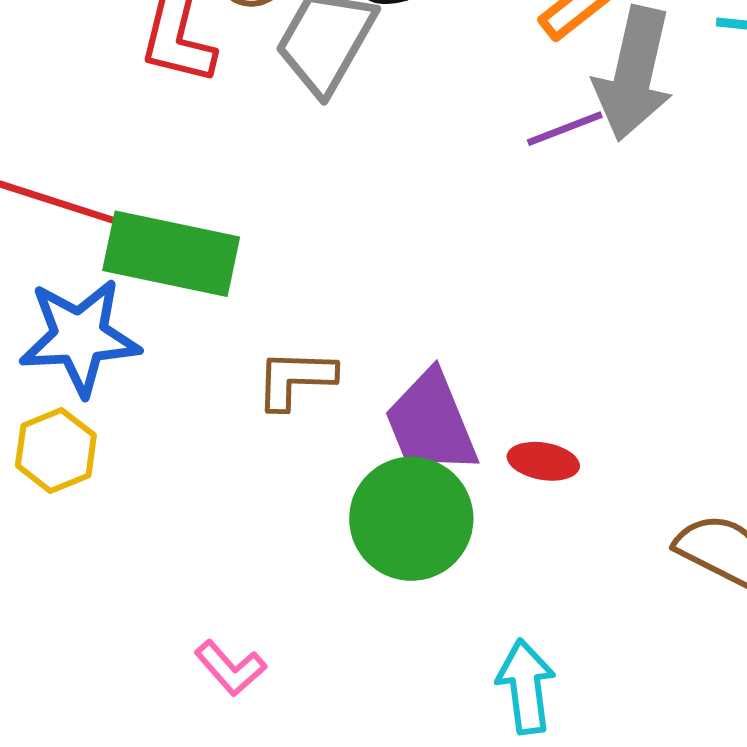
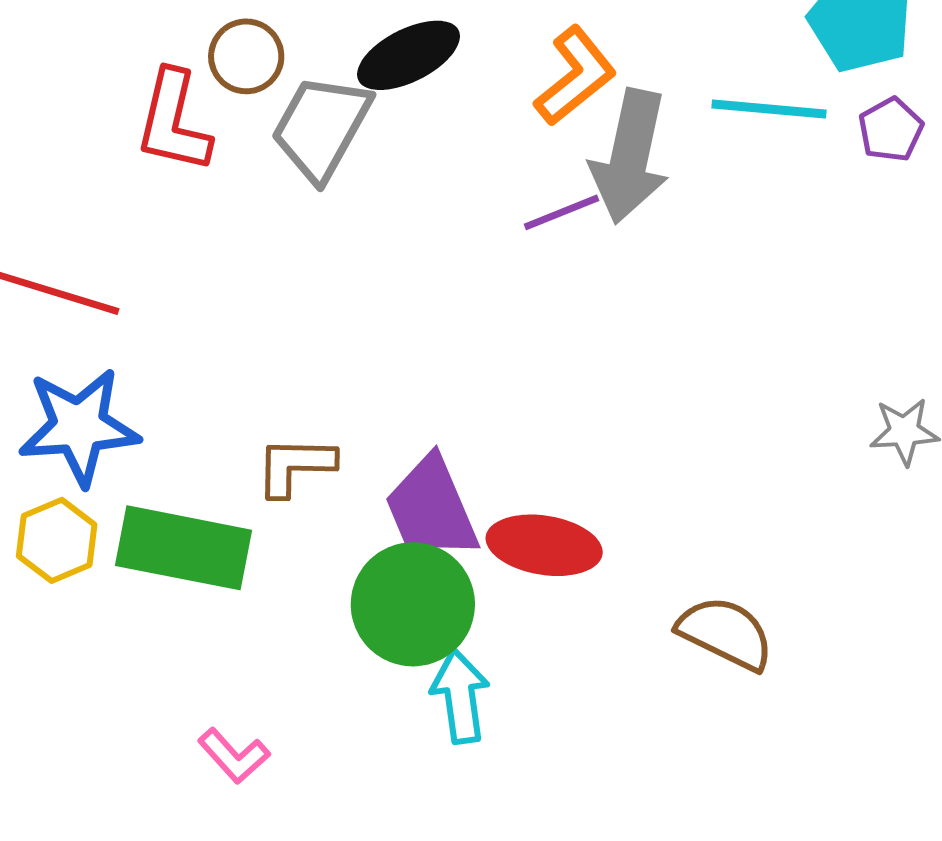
green rectangle: (171, 254) -> (183, 548), moved
red ellipse: (543, 461) -> (544, 545), size x1.6
cyan arrow: (526, 687) -> (460, 696), moved

